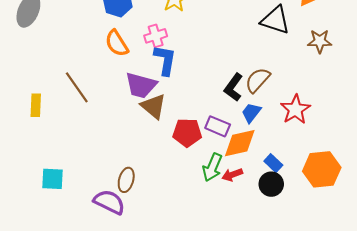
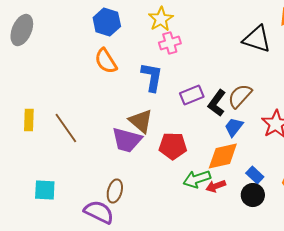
pink cross: (156, 36) -> (170, 43), moved
purple trapezoid: (141, 85) -> (127, 140), moved
brown line: (77, 87) -> (66, 128), moved
purple rectangle: (218, 126) -> (192, 95), moved, turned -45
green arrow: (212, 167) -> (197, 179), turned 48

